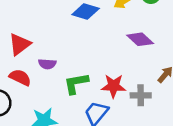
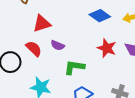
red star: (114, 86) -> (107, 48), moved

